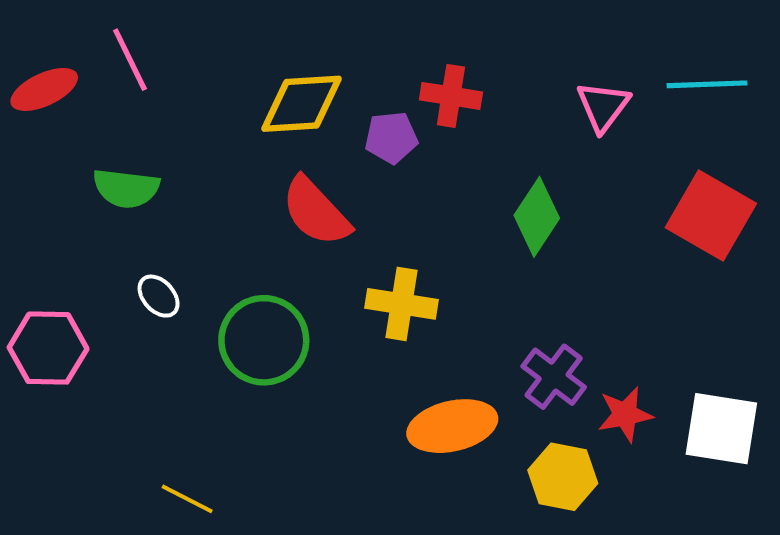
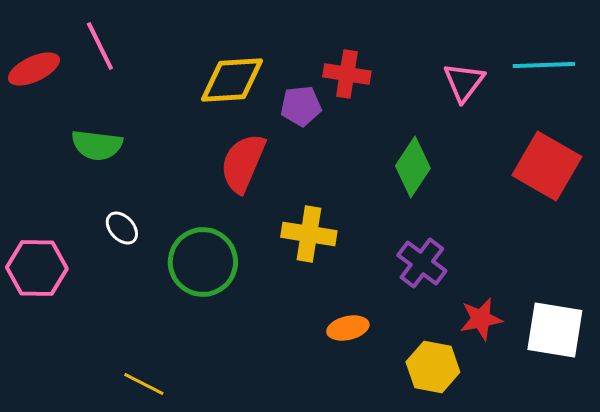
red semicircle: (316, 212) -> (243, 163), turned 66
purple cross: (554, 377) -> (422, 263), moved
orange ellipse: (452, 426) -> (348, 328), size x0.6

